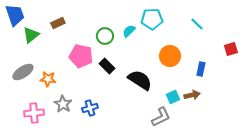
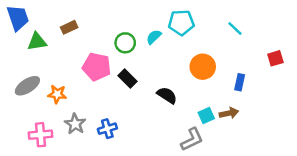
green triangle: (31, 35) -> (37, 42), turned 30
black semicircle: (140, 80) -> (167, 95), size x0.7

